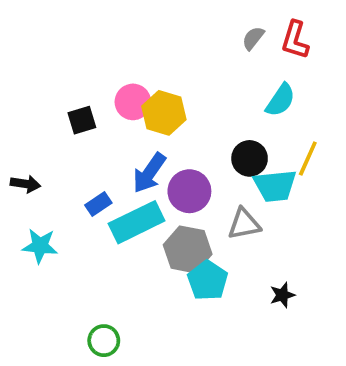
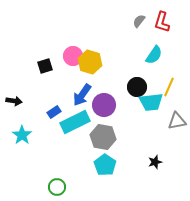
gray triangle: (244, 224) -> (177, 121), moved
cyan star: (40, 246) -> (22, 135), turned 30
cyan pentagon: (208, 280) -> (105, 165), moved

